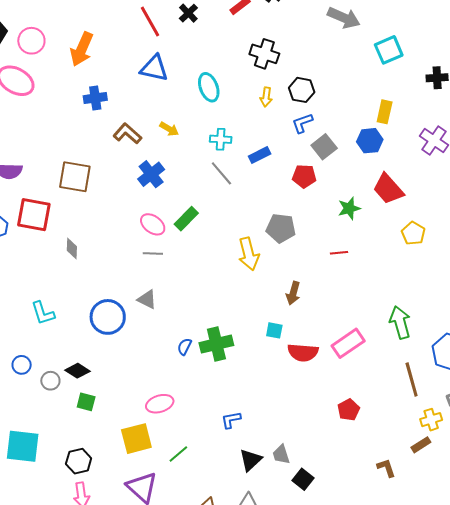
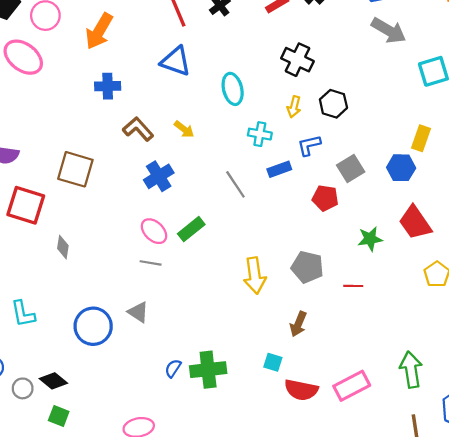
blue L-shape: (302, 123) -> (309, 145), moved
cyan cross: (221, 139) -> (260, 134), moved
gray pentagon: (281, 228) -> (307, 267), moved

